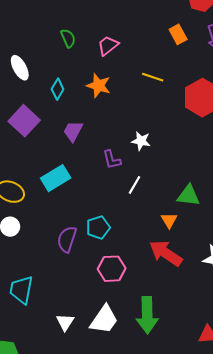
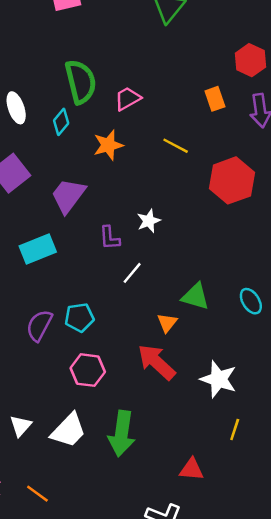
green semicircle: (68, 38) -> (81, 82), size x1.8
orange star: (99, 86) -> (108, 145), turned 30
cyan diamond: (58, 89) -> (61, 122), moved
purple trapezoid: (73, 131) -> (68, 196), size x1.4
white star: (141, 141) -> (149, 221), turned 30

